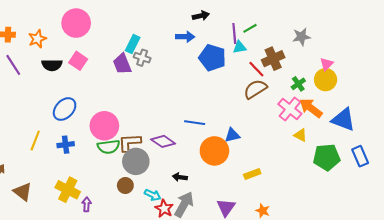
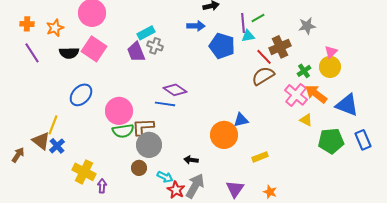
cyan rectangle: (133, 44) -> (146, 33), turned 36
pink square: (78, 61) -> (94, 49), size x1.4
blue line: (195, 123) -> (165, 104), moved
purple diamond: (163, 141) -> (175, 90), moved
blue cross: (66, 145) -> (57, 146), moved, turned -35
brown triangle: (23, 192) -> (41, 141), moved

